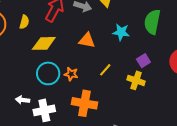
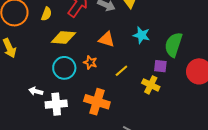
green semicircle: (152, 22) -> (174, 45), moved
purple square: (143, 61) -> (160, 66), turned 32
orange star: (71, 74) -> (90, 62), moved

